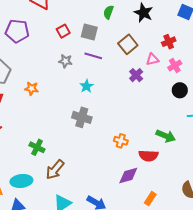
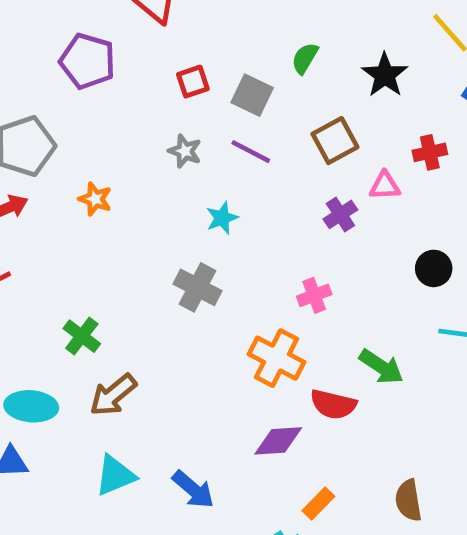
pink cross: (175, 65) -> (314, 295), moved
orange cross: (121, 141) -> (276, 358), size x1.6

